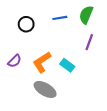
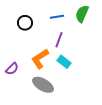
purple line: (89, 42) -> (59, 40), moved
purple semicircle: (15, 61) -> (12, 69), moved

